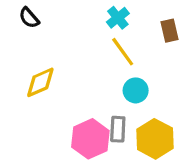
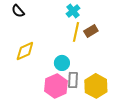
brown rectangle: (170, 31) -> (91, 31), moved, turned 72
yellow line: (123, 52) -> (76, 32), turned 48
cyan circle: (136, 90) -> (62, 63), moved

